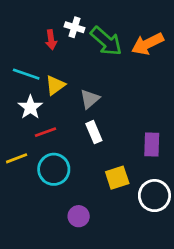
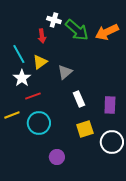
red arrow: (51, 40) -> (42, 36), moved
cyan line: (26, 74) -> (19, 54), turned 42
white rectangle: (94, 132) -> (79, 99), moved

